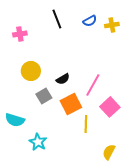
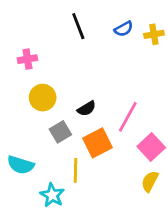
pink cross: (20, 34) -> (27, 59), moved
yellow line: (86, 124) -> (76, 170), moved
yellow semicircle: (109, 152) -> (150, 181), moved

